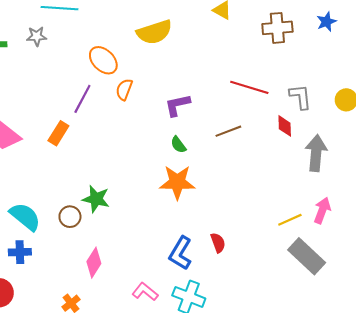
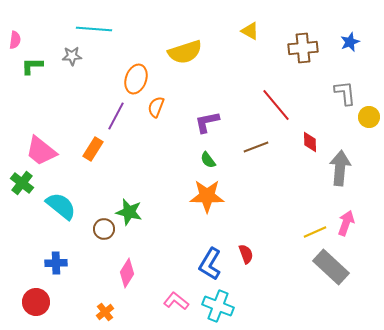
orange ellipse: (103, 60) -> (136, 79), turned 64
red line: (249, 87) -> (276, 105), turned 33
gray L-shape: (300, 97) -> (345, 93), moved
cyan semicircle: (25, 217) -> (61, 206), moved

